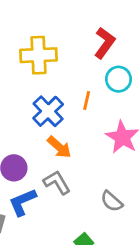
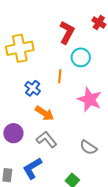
blue cross: (48, 111) -> (33, 88), size x0.7
blue L-shape: (23, 202) -> (32, 168), moved

